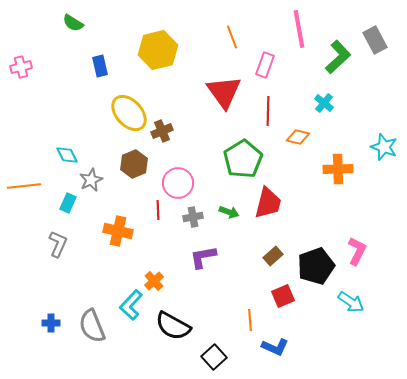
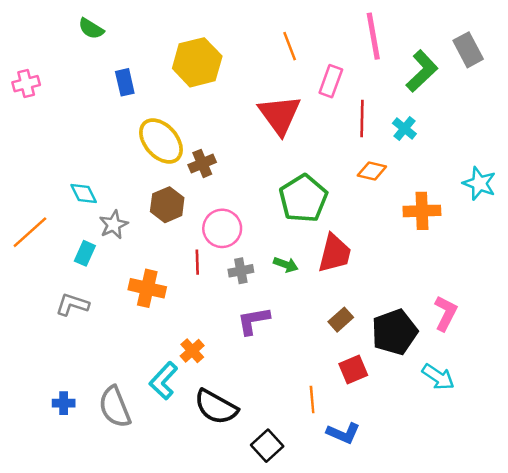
red line: (268, 111) -> (362, 119), moved
orange line: (24, 186) -> (30, 232), turned -36
gray L-shape: (58, 244) -> (72, 305), turned -96

